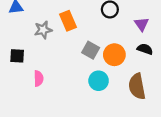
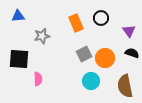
orange rectangle: (68, 21) -> (76, 23), moved
gray square: (91, 50) -> (84, 54), turned 35
black square: (17, 56) -> (19, 59), size x1.5

